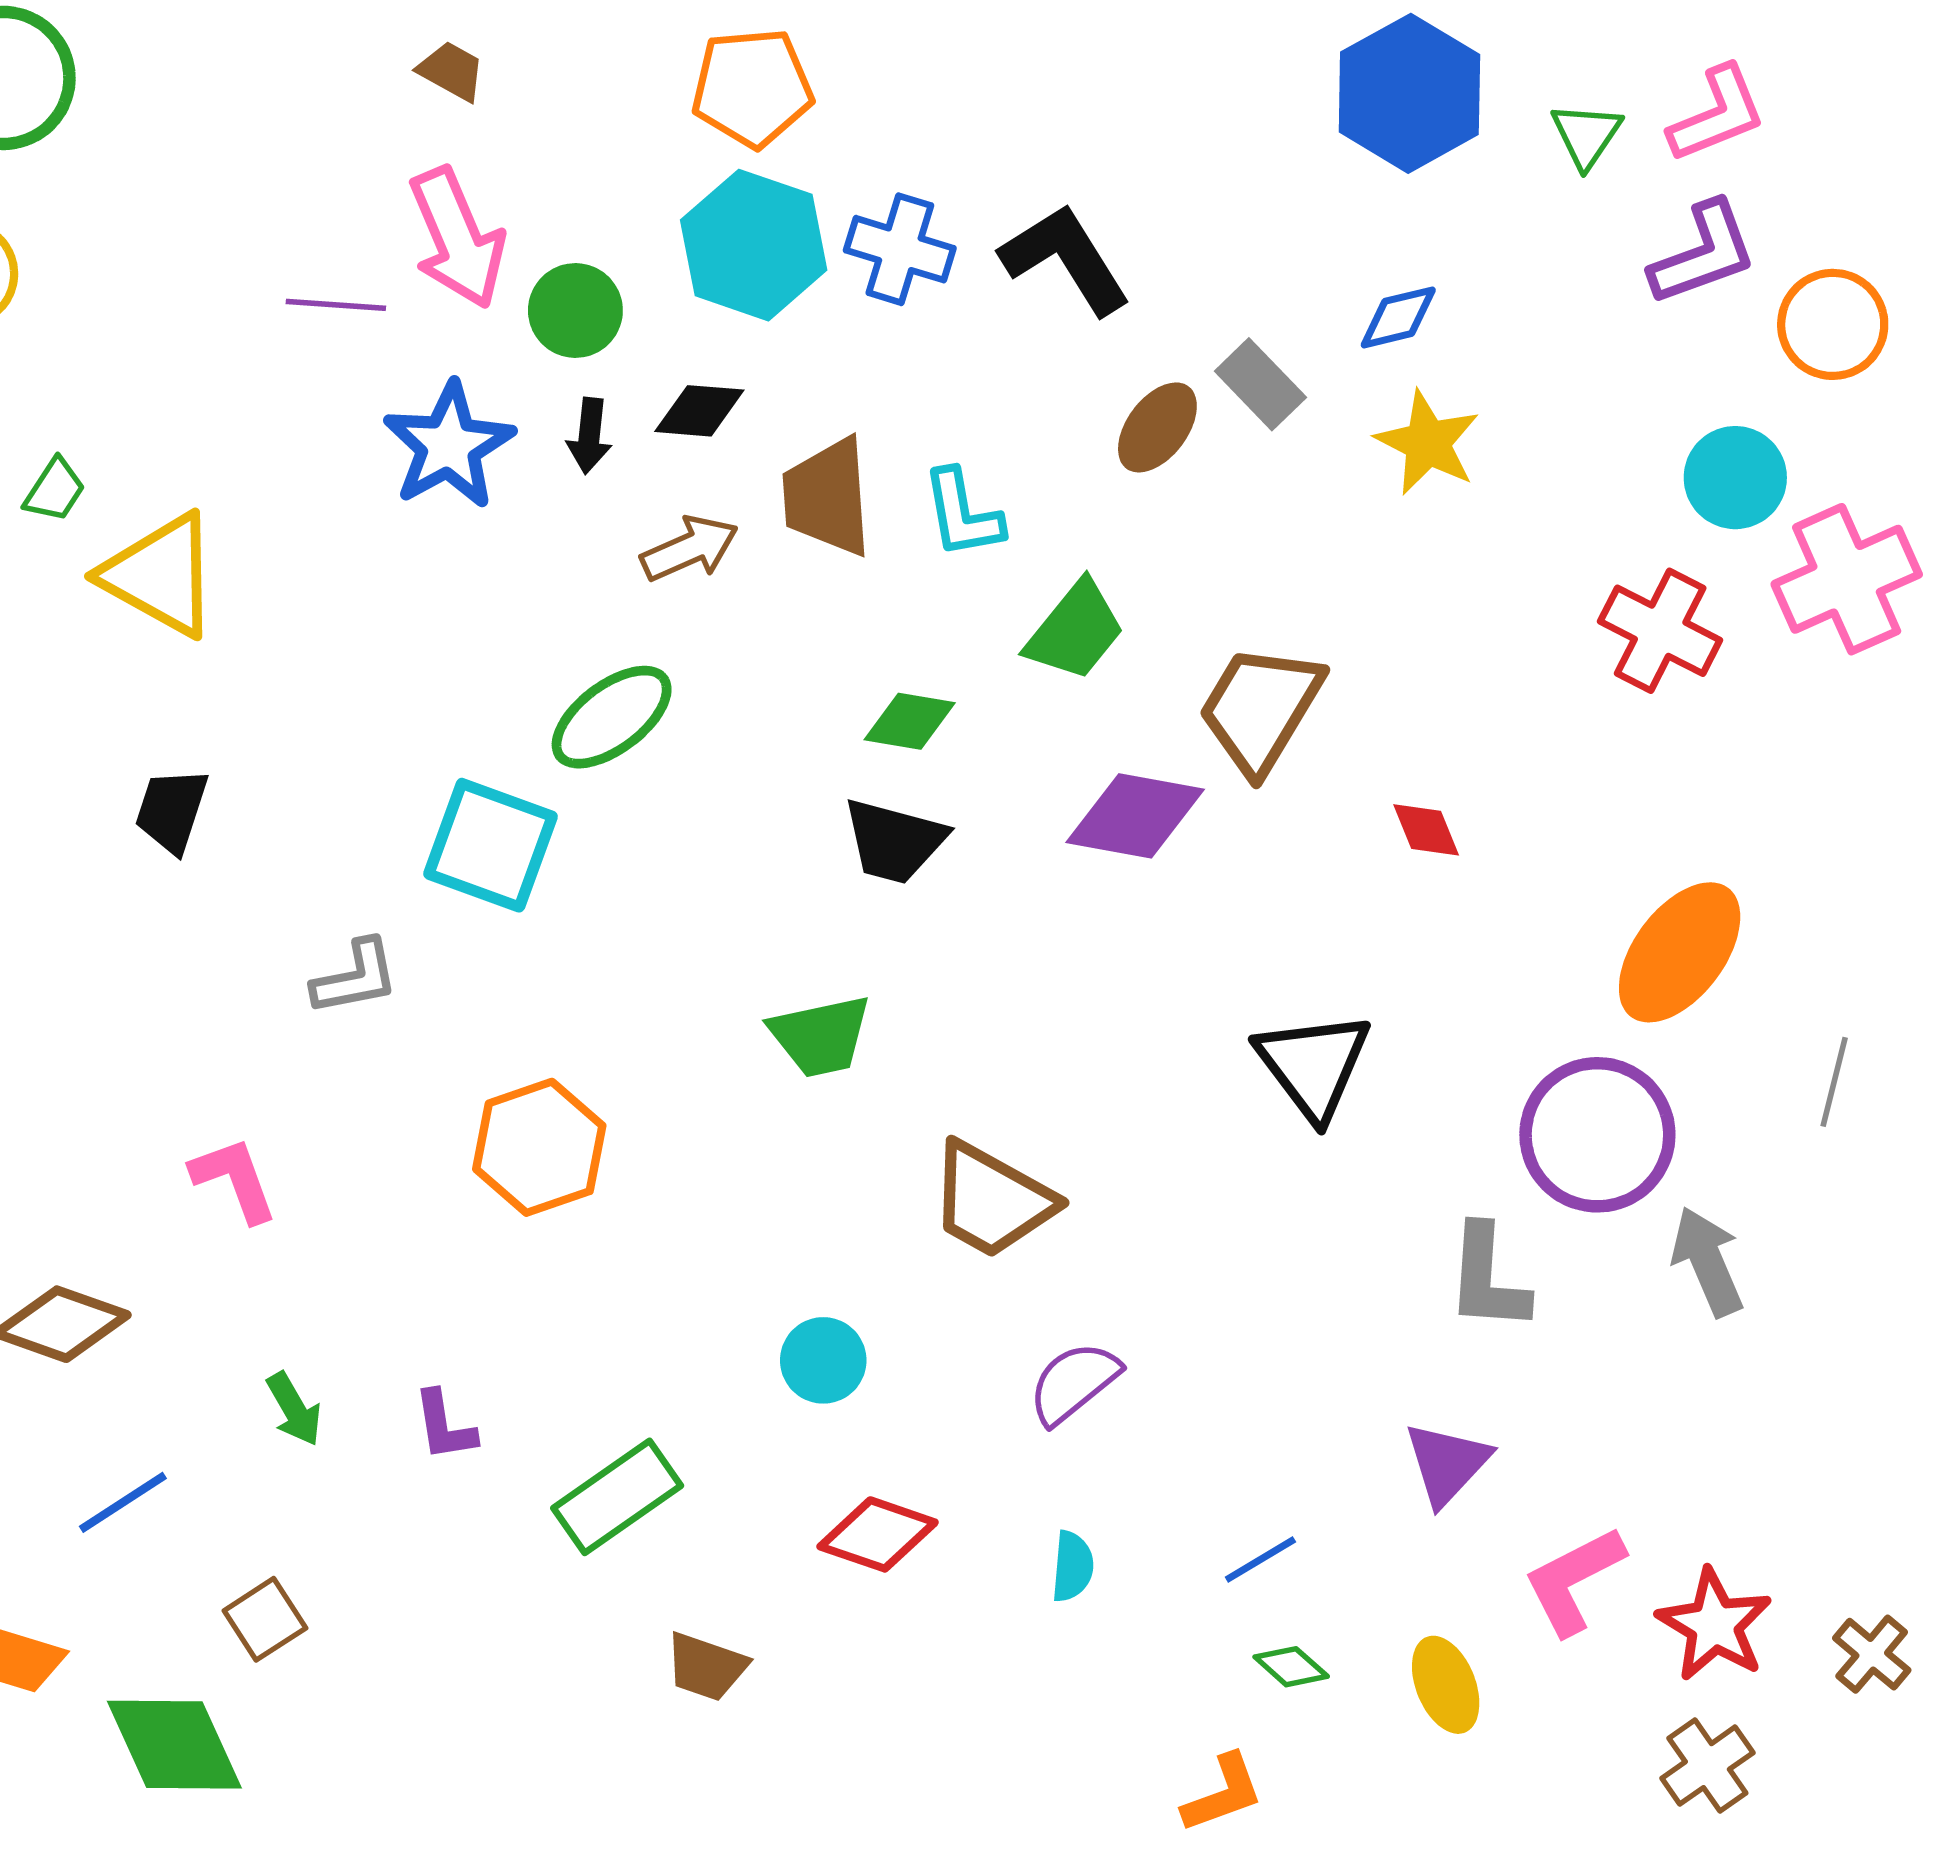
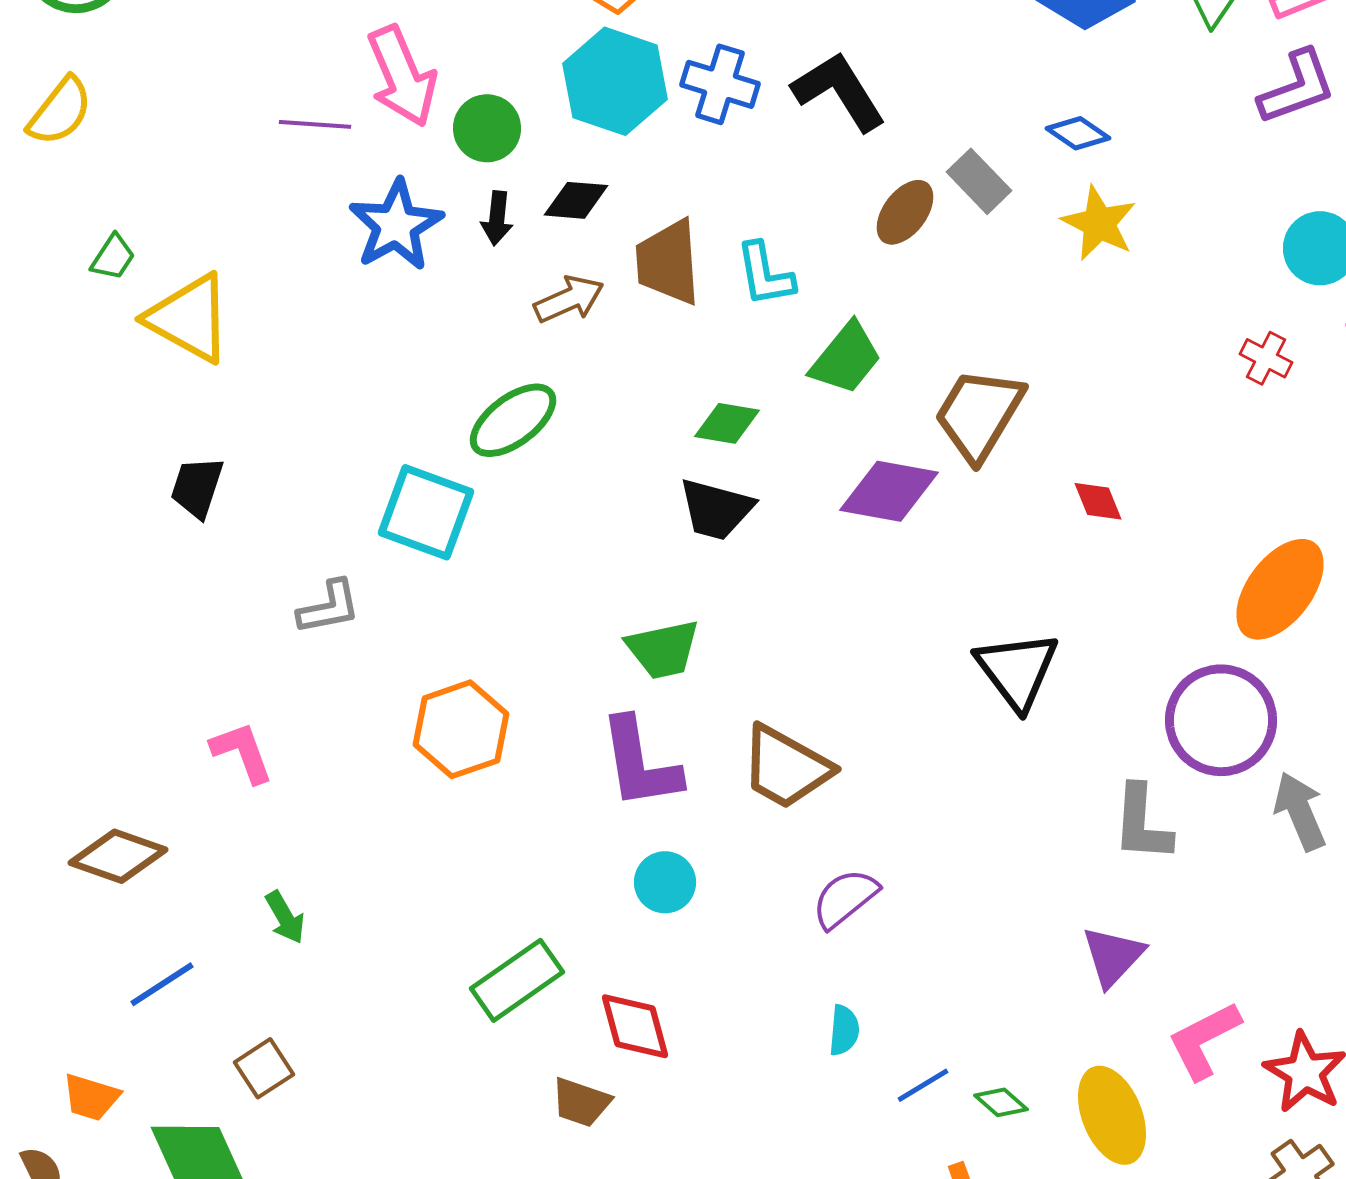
blue diamond: (1398, 317) -> (1078, 133), turned 48
red cross: (1660, 631) -> (1266, 358), size x0.6
purple L-shape: (445, 1426) -> (640, 763), moved, size x1.8
red diamond: (878, 1534) -> (635, 1026), moved, turned 56
blue line: (1260, 1559) -> (923, 1085), moved
yellow ellipse: (1446, 1685) -> (1112, 1115), size x1.4

